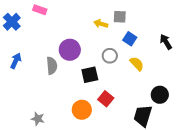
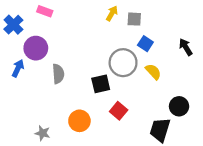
yellow arrow: (101, 24) -> (112, 13), moved, turned 104
purple circle: (70, 50) -> (36, 48), moved
gray circle: (110, 56) -> (123, 63), size x1.6
orange circle: (82, 110) -> (79, 121), moved

